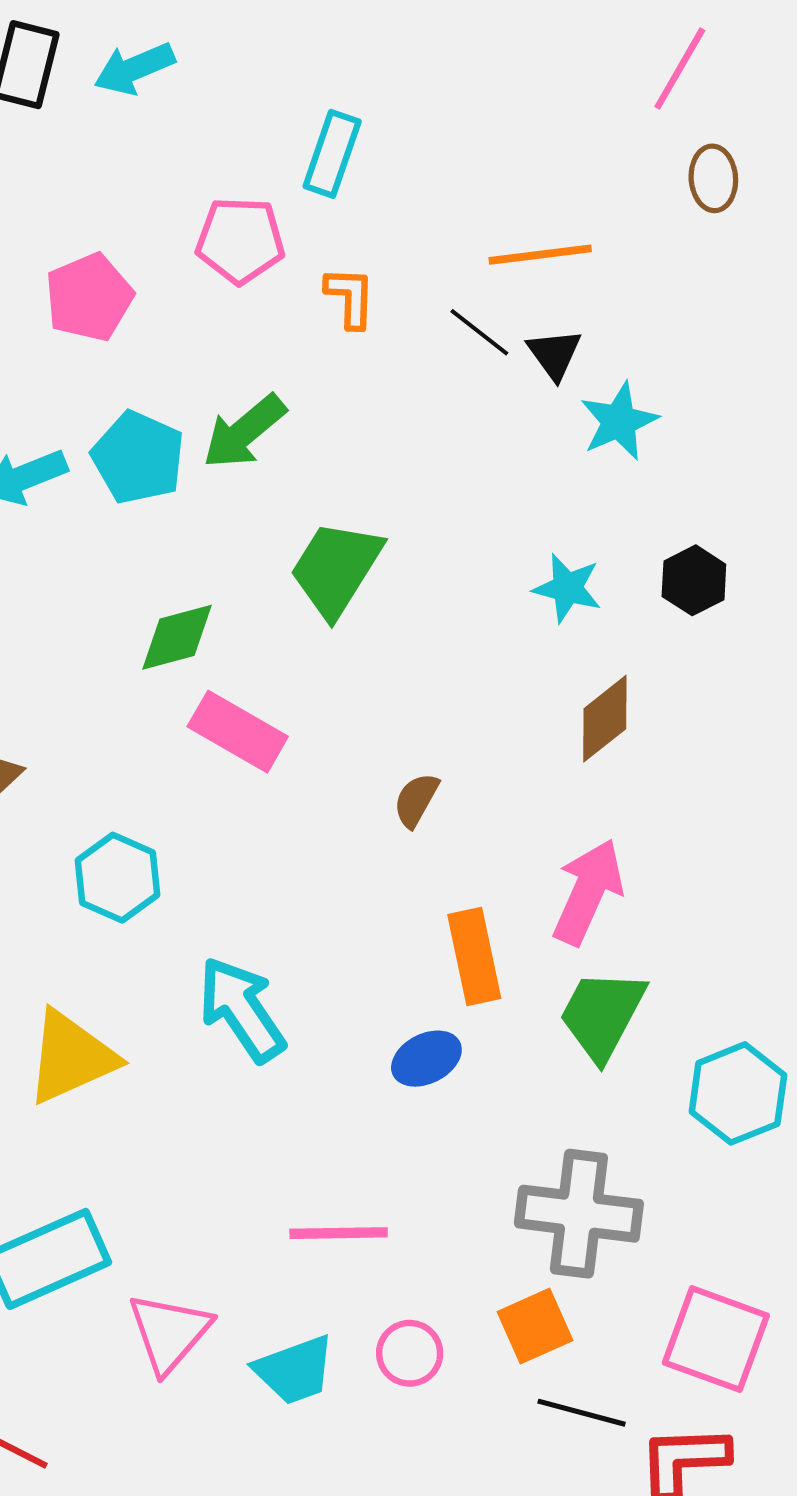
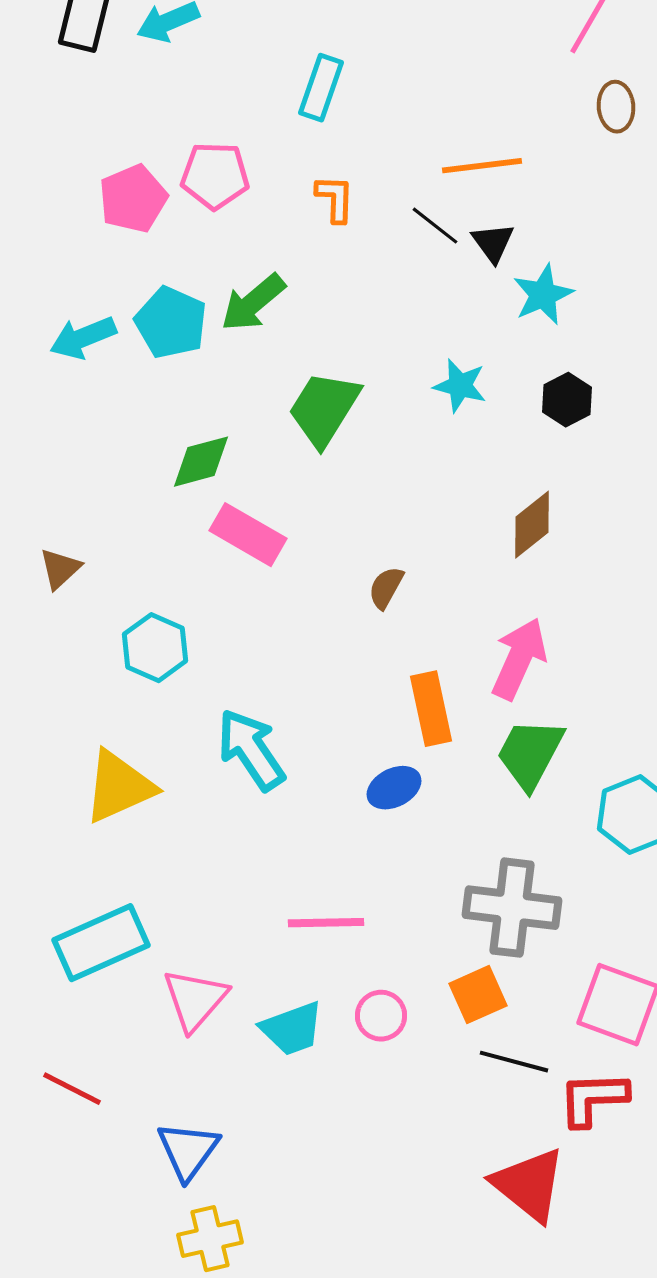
pink pentagon: (240, 240) -> (215, 176), moved
black hexagon: (694, 580) -> (567, 400), moved
cyan star: (567, 588) -> (460, 386), moved

